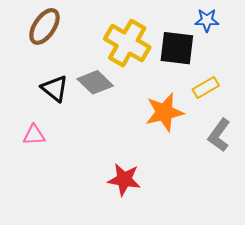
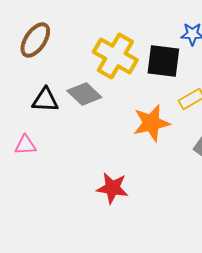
black triangle: (55, 89) -> (45, 100), turned -36

